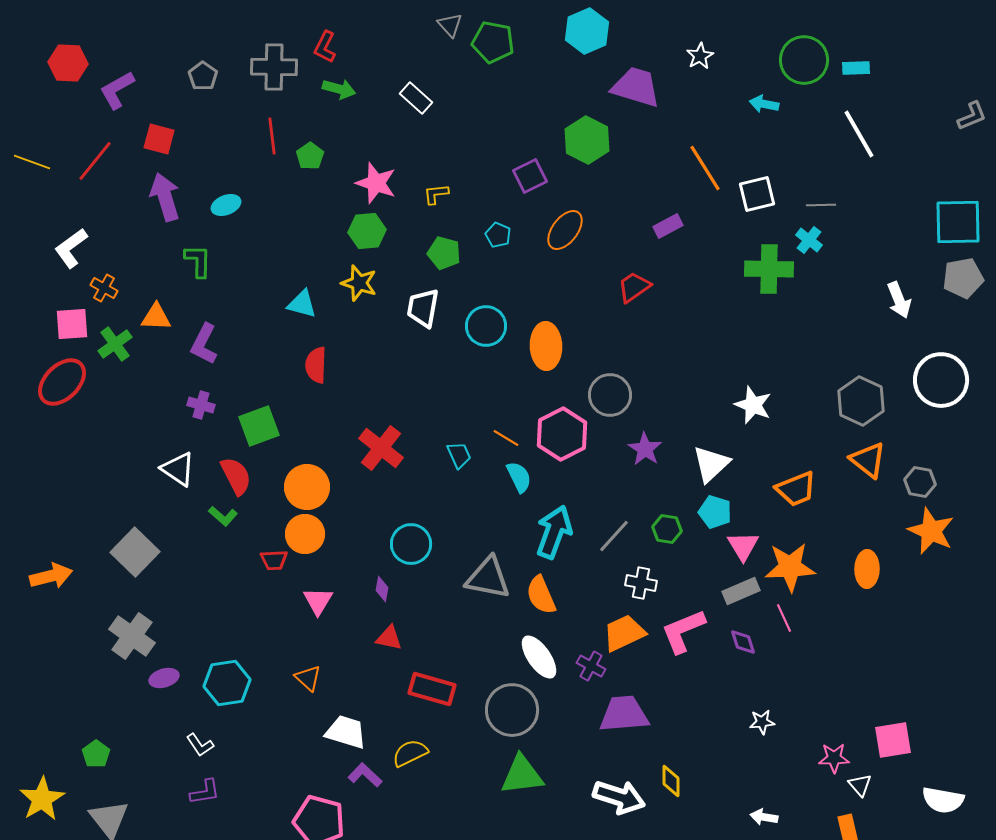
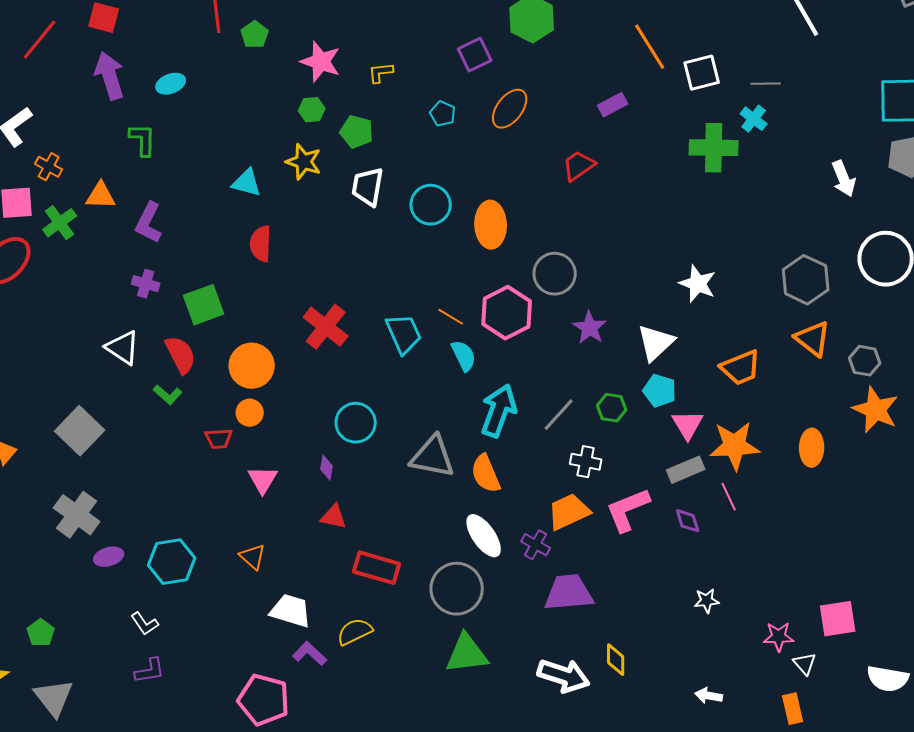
green hexagon: (367, 231) -> (312, 110), size x0.7
green pentagon: (444, 253) -> (357, 132), moved
cyan trapezoid: (459, 455) -> (404, 334), size x1.5
orange circle: (305, 534) -> (250, 413), size x0.7

